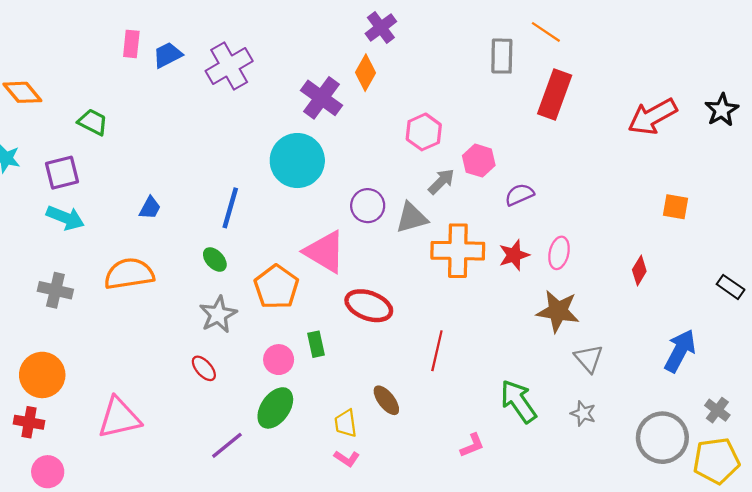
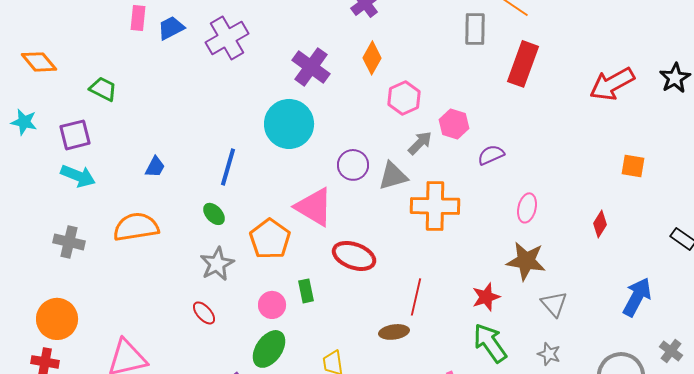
orange diamond: (365, 73) -> (372, 58), moved
red star: (514, 255) -> (486, 297), moved
brown ellipse: (386, 400) -> (394, 332), moved, turned -60

